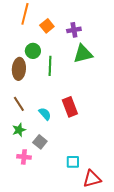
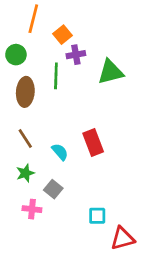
purple cross: (74, 30) -> (76, 55), moved
green circle: (33, 51) -> (16, 55), moved
green line: (50, 66) -> (56, 76), moved

